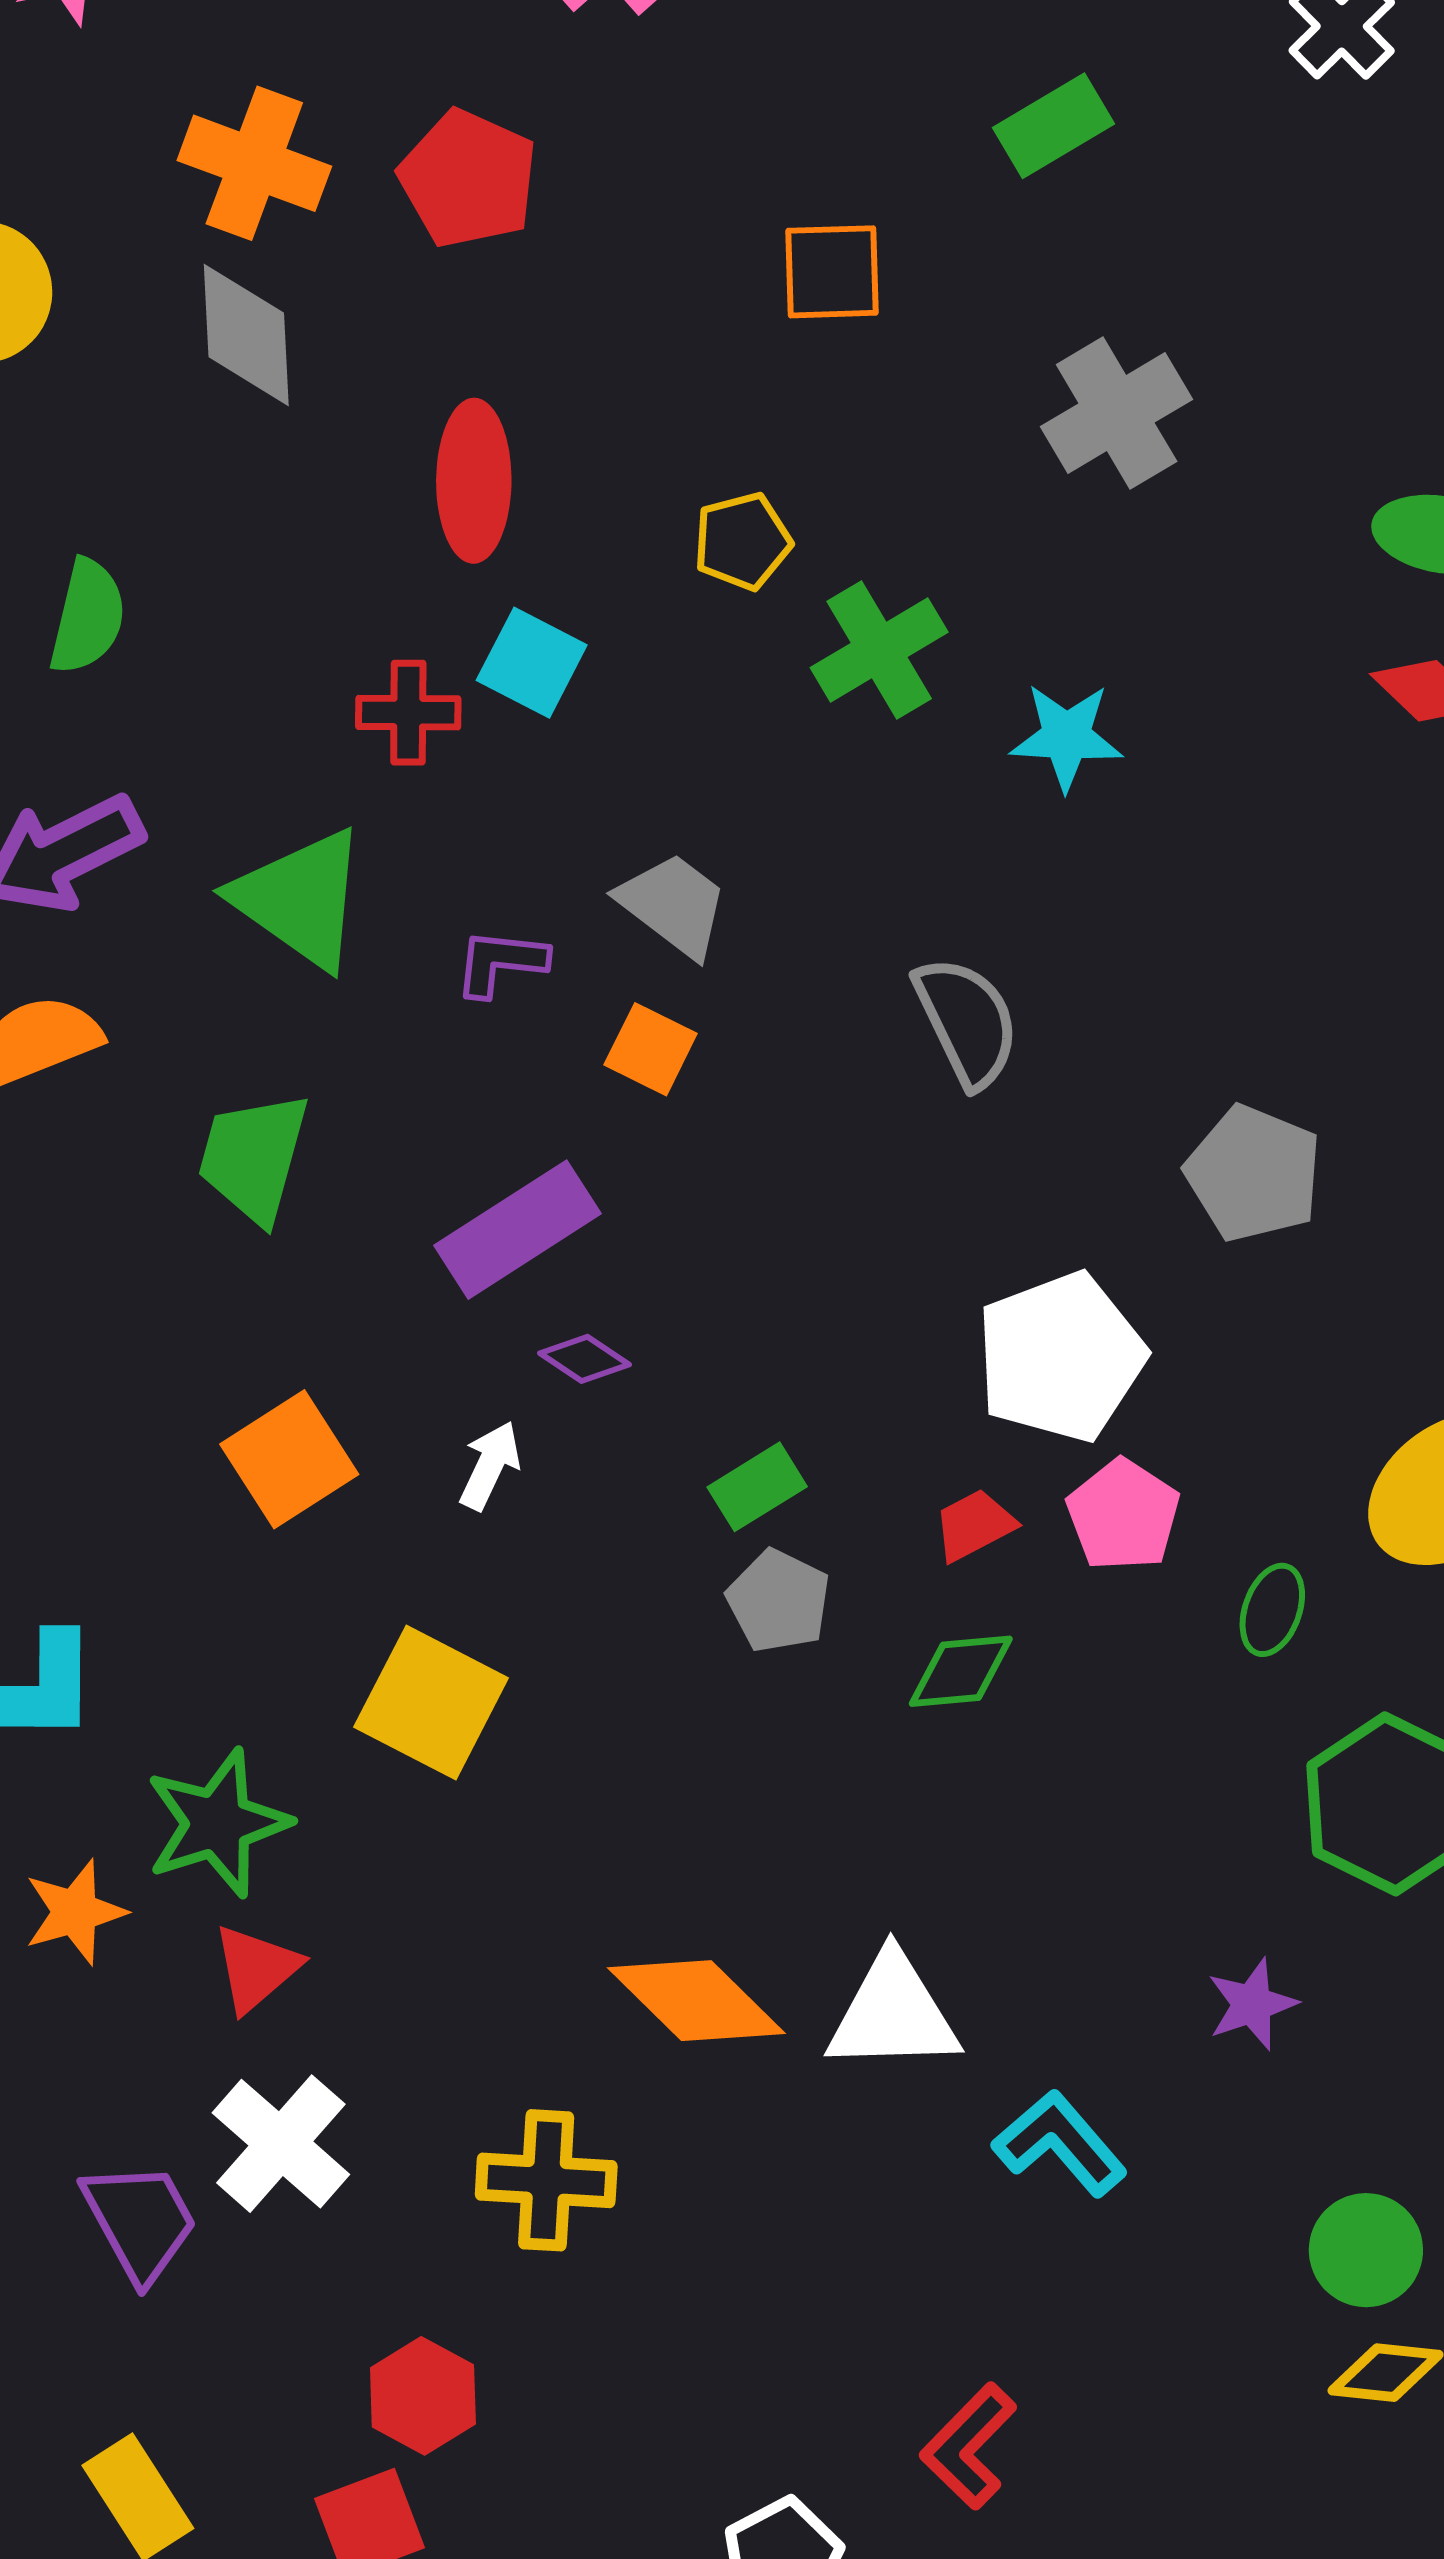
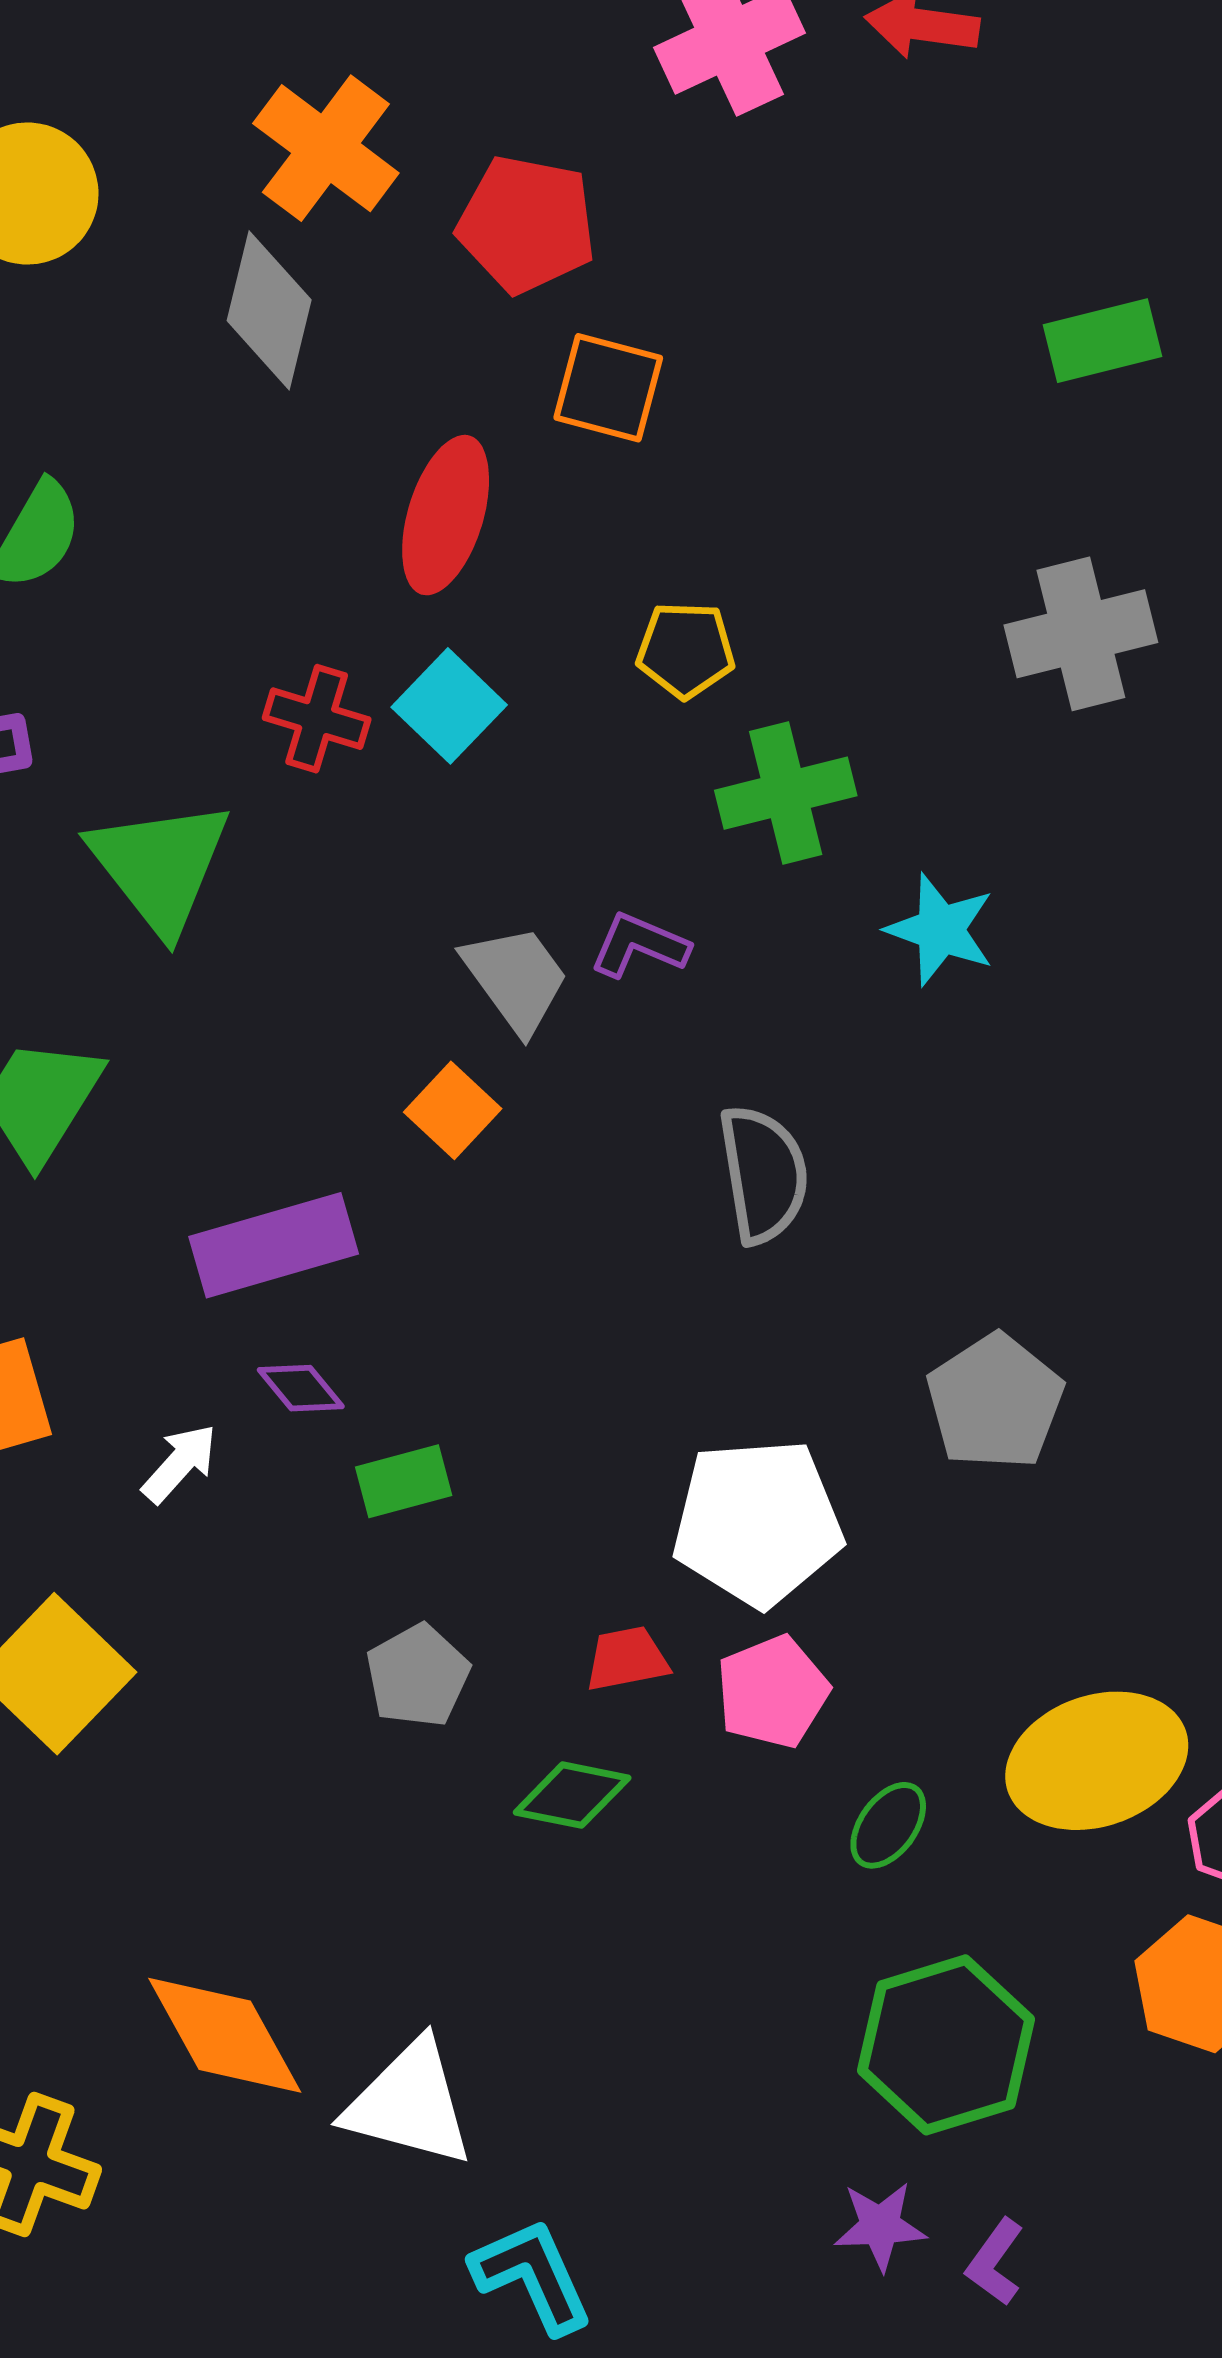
red pentagon: (468, 179) -> (527, 224), turned -30
orange square: (832, 272) -> (608, 388), moved
purple L-shape: (501, 962) -> (639, 945), moved
green rectangle: (757, 1487) -> (404, 1481), moved
purple star: (1252, 2004) -> (880, 2226), moved

